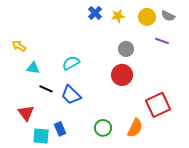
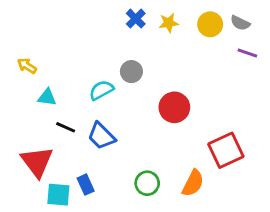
purple line: (162, 41) -> (247, 53), moved
gray circle: (126, 49) -> (131, 72), moved
red triangle: (26, 113) -> (37, 162), size x1.4

